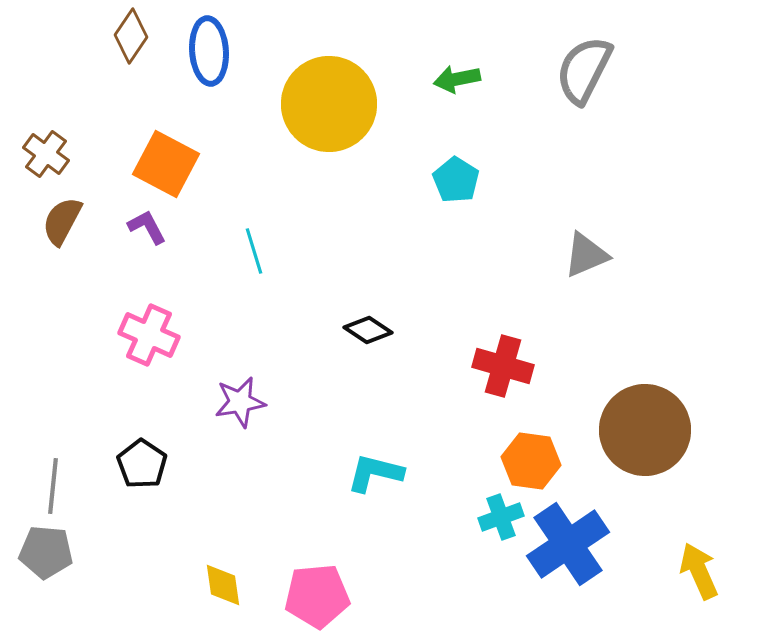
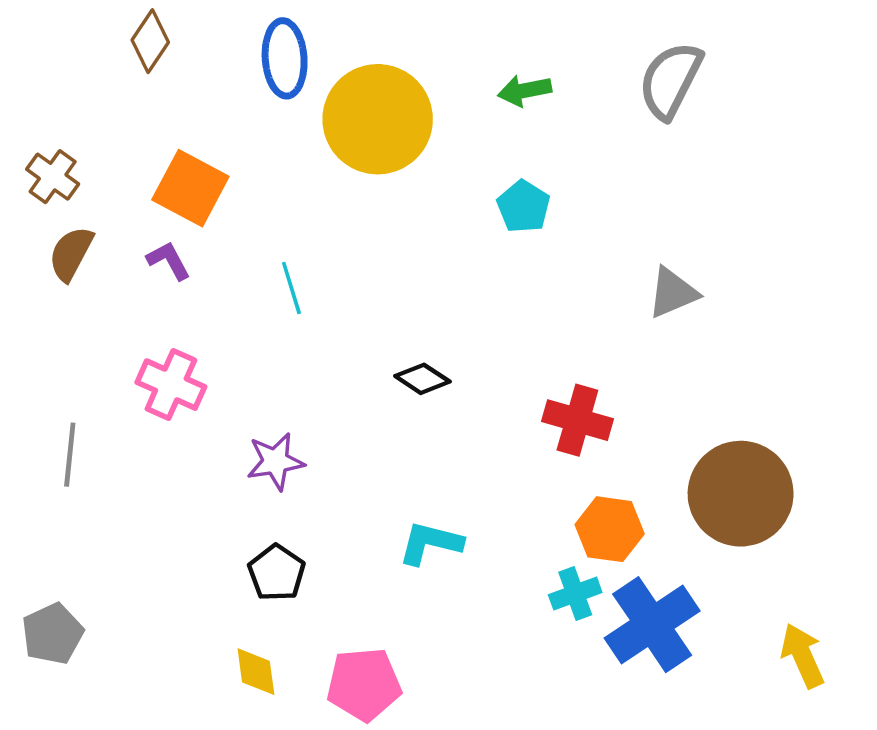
blue ellipse: (209, 51) -> (285, 58), moved
black pentagon: (142, 464) -> (277, 573), moved
gray line: (53, 486) -> (70, 455), moved
gray pentagon: (46, 552) -> (53, 634), turned -30

